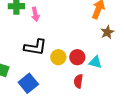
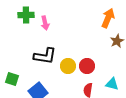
cyan triangle: (95, 62) -> (112, 84), moved

